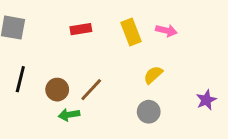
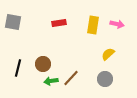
yellow rectangle: (131, 32) -> (93, 25), turned 30
black line: (20, 79) -> (18, 68), moved
brown line: (91, 90) -> (71, 78), moved

